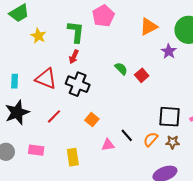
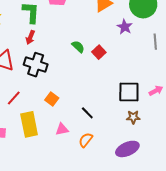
orange semicircle: (151, 139) -> (86, 140), moved
pink triangle: (108, 145) -> (62, 129), moved
yellow rectangle: (73, 157) -> (29, 124), moved, size x1.4

